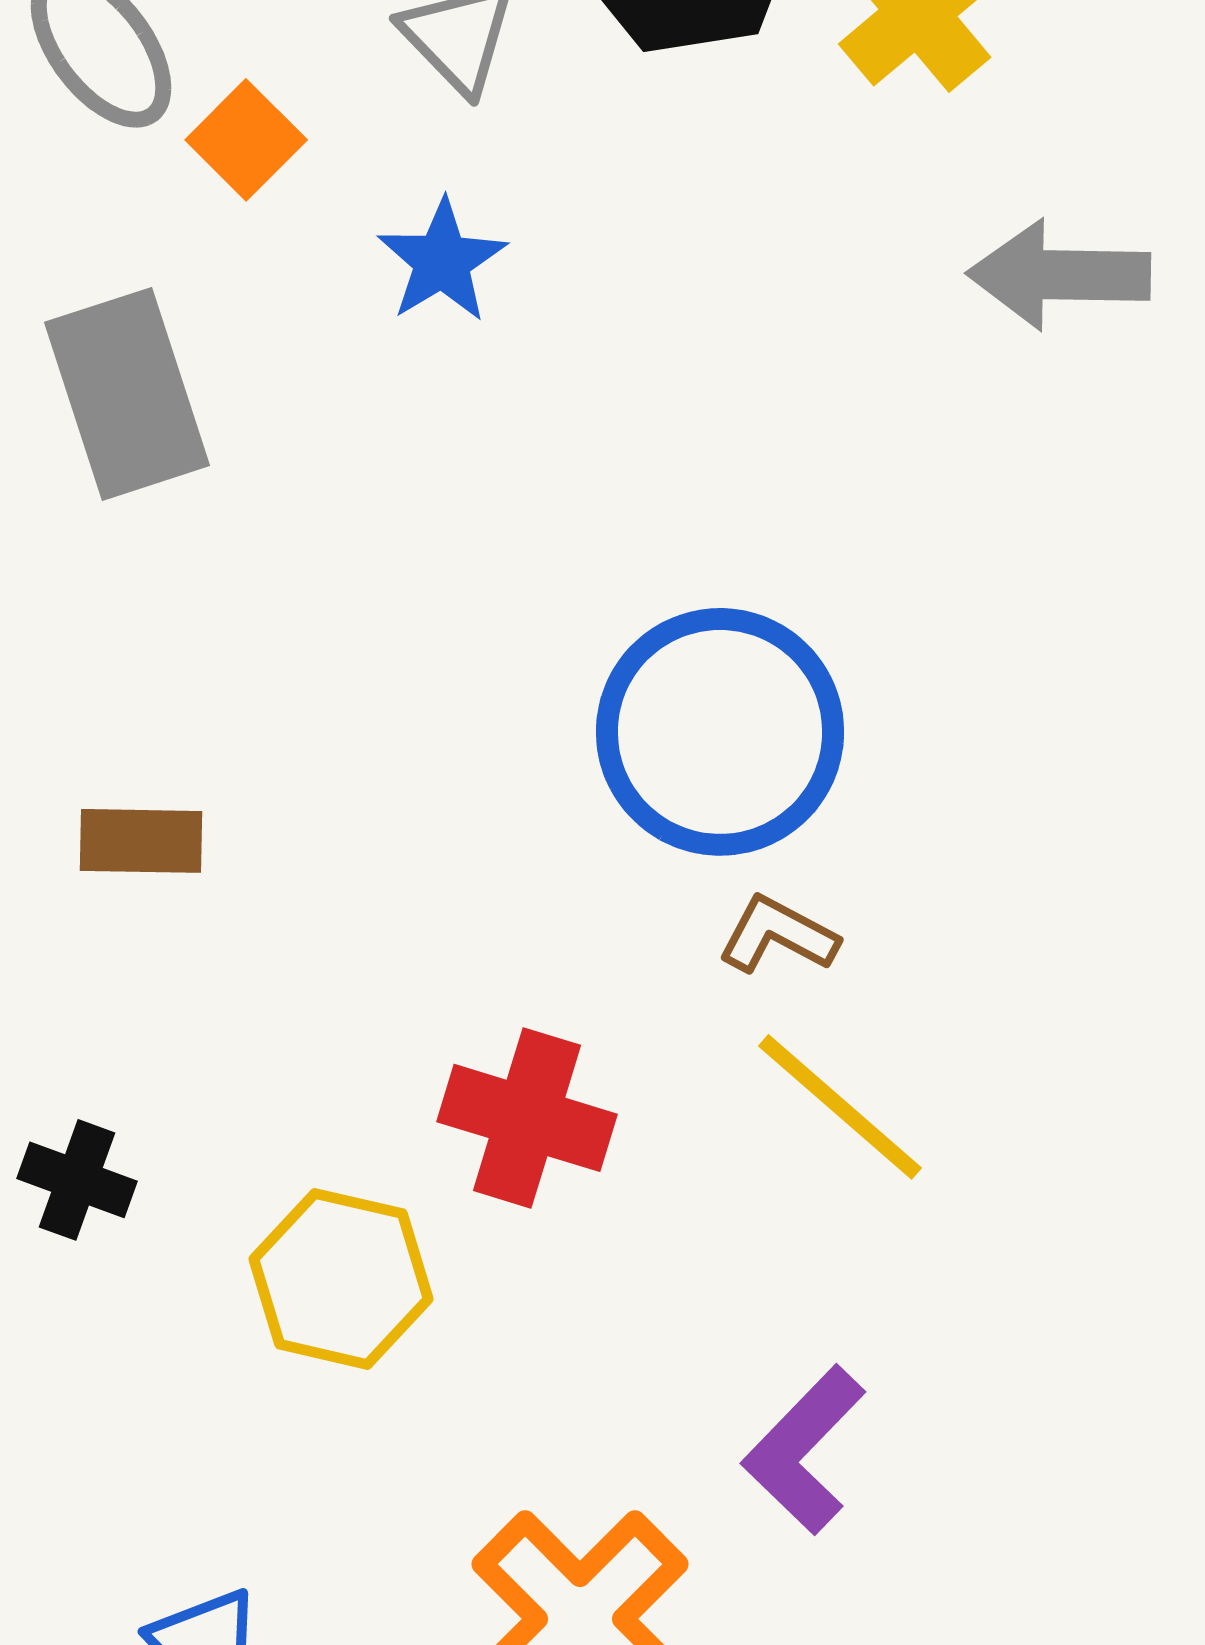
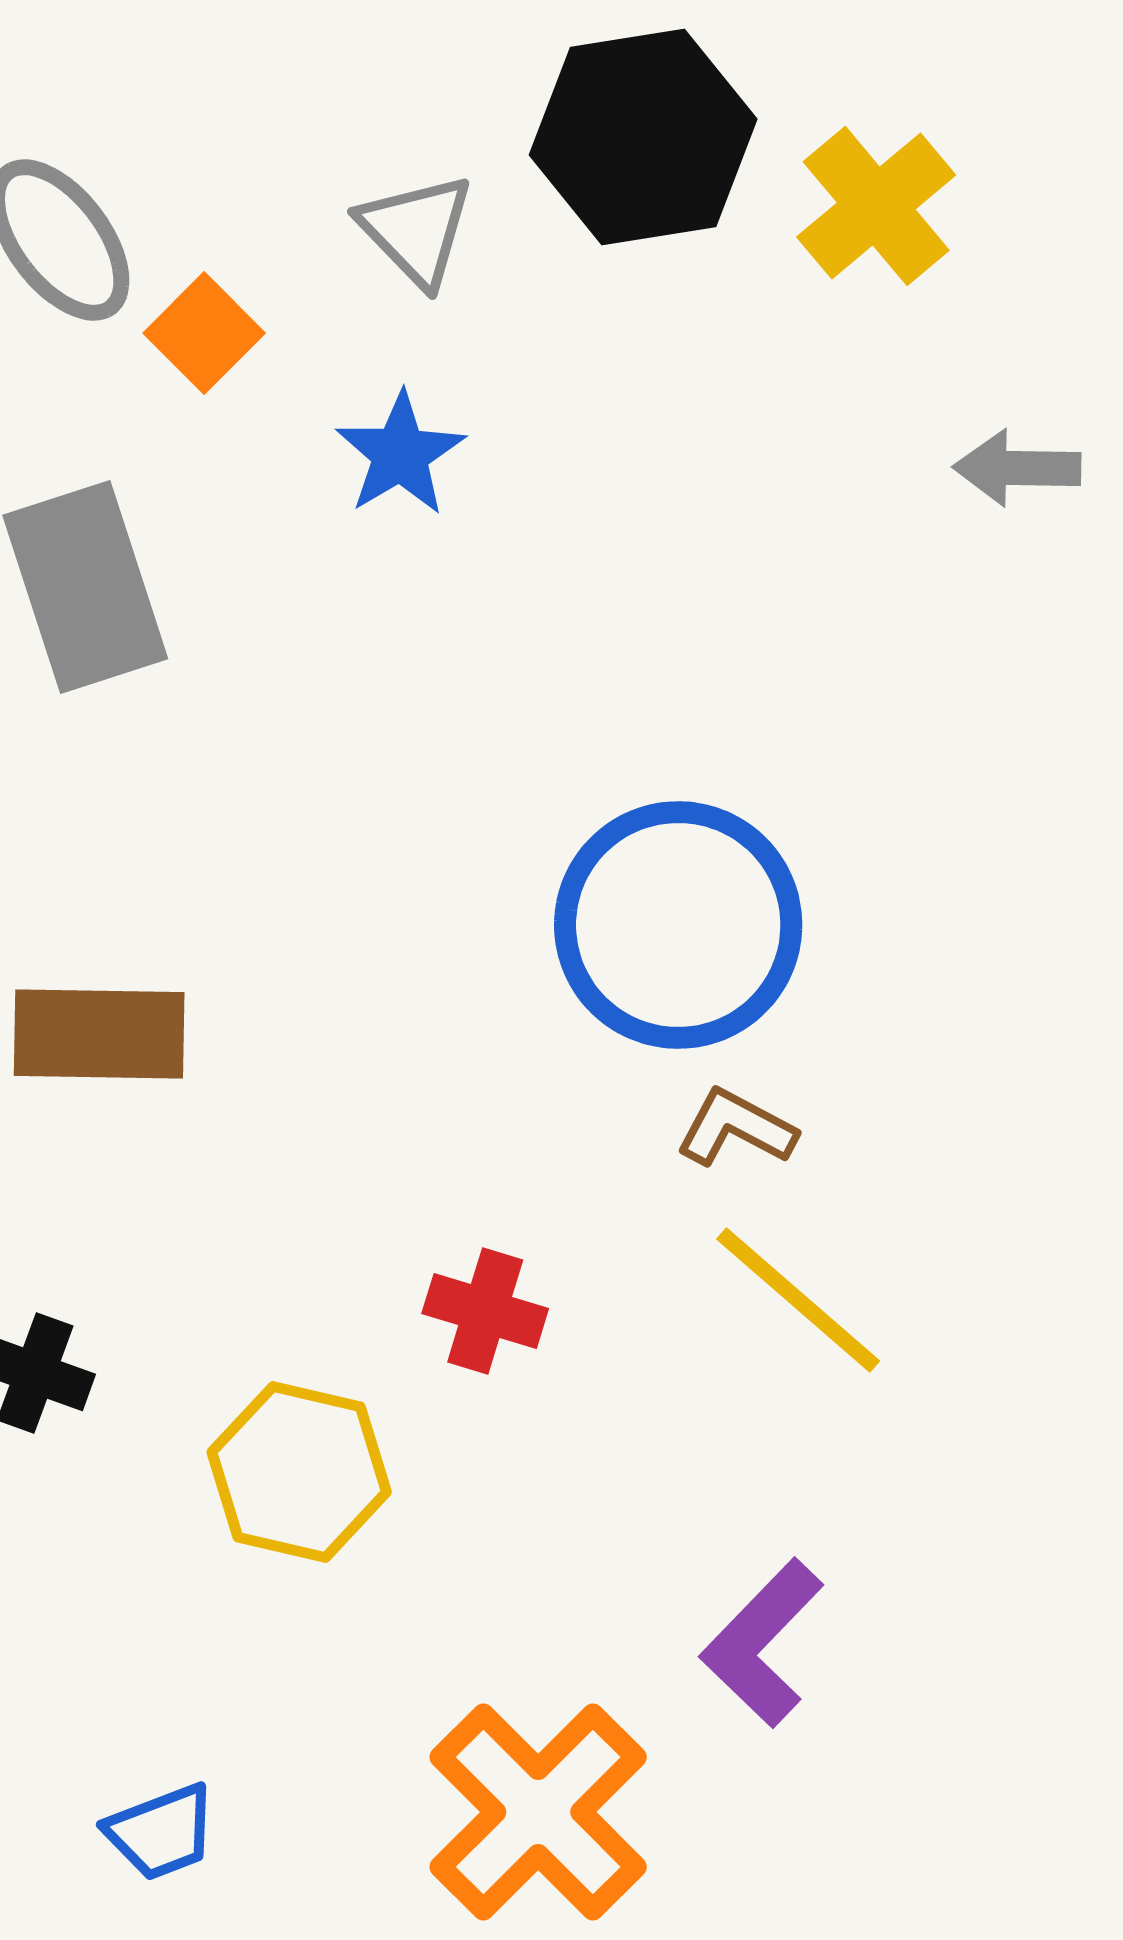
gray arrow: (1059, 275) -> (1017, 468), size x0.7
brown rectangle: (141, 841) -> (99, 1034), size x1.4
red cross: (527, 1118) -> (485, 1311), size x0.7

